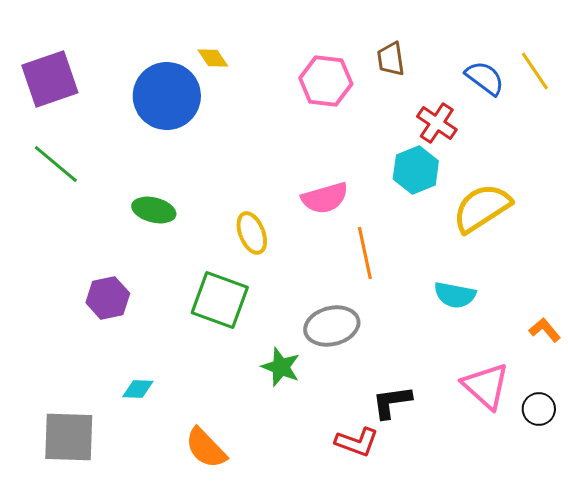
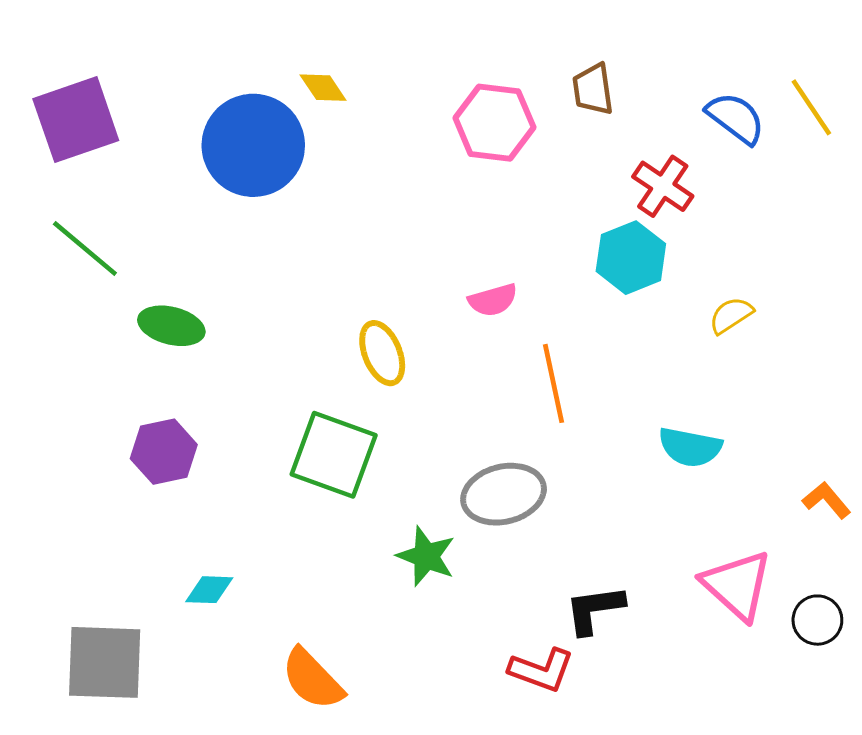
pink semicircle: (325, 198) -> (493, 300), size x0.7
yellow semicircle: (482, 208) -> (731, 315), size x0.5
green ellipse: (154, 210) -> (171, 326), moved

